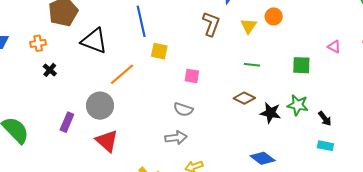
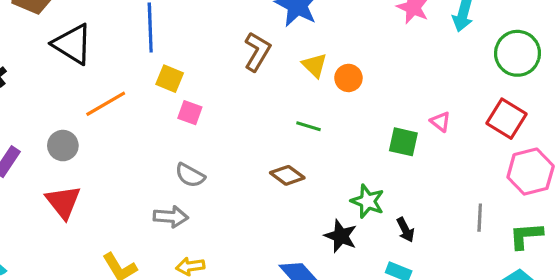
orange circle: (274, 16) -> (348, 78), moved
yellow triangle: (249, 26) -> (315, 65), turned -30
green square: (301, 65) -> (403, 142), moved
pink square: (192, 76) -> (190, 113), moved
gray circle: (100, 106) -> (63, 146), size x0.7
black star: (271, 113) -> (341, 236), moved

